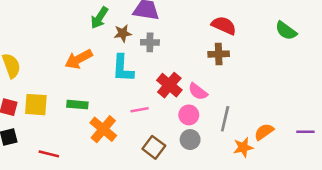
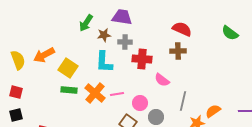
orange arrow: (79, 59) -> (44, 55), moved
red cross: (169, 85) -> (142, 59), moved, turned -36
yellow square: (36, 105) -> (68, 68), moved, turned 30
pink circle: (189, 115) -> (140, 103), moved
orange cross: (103, 129) -> (95, 93), moved

